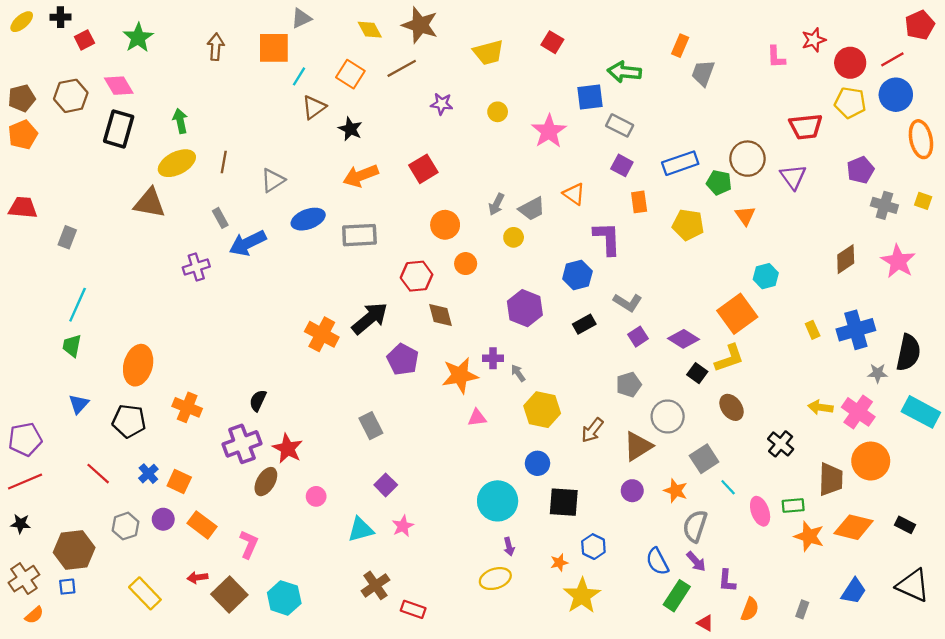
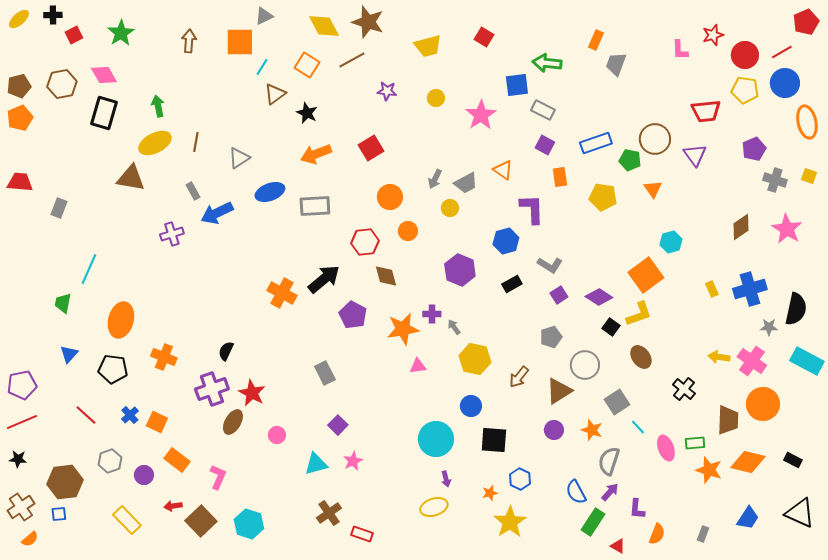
yellow diamond: (370, 30) -> (324, 26), size x1.4
cyan line: (78, 305) -> (89, 269), moved
purple circle: (163, 519) -> (144, 475), moved
purple arrow: (696, 561) -> (610, 492), turned -96

